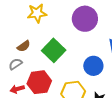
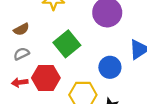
brown semicircle: (24, 46) -> (21, 29), moved

